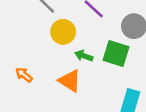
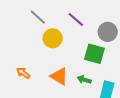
green arrow: (84, 56) -> (84, 80), moved

